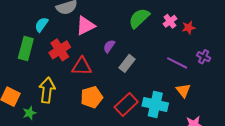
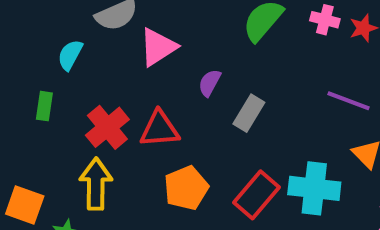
pink cross: (170, 21) -> (325, 20), turned -32
green rectangle: (26, 49) -> (44, 106), size x0.6
red cross: (60, 50) -> (107, 127), moved

